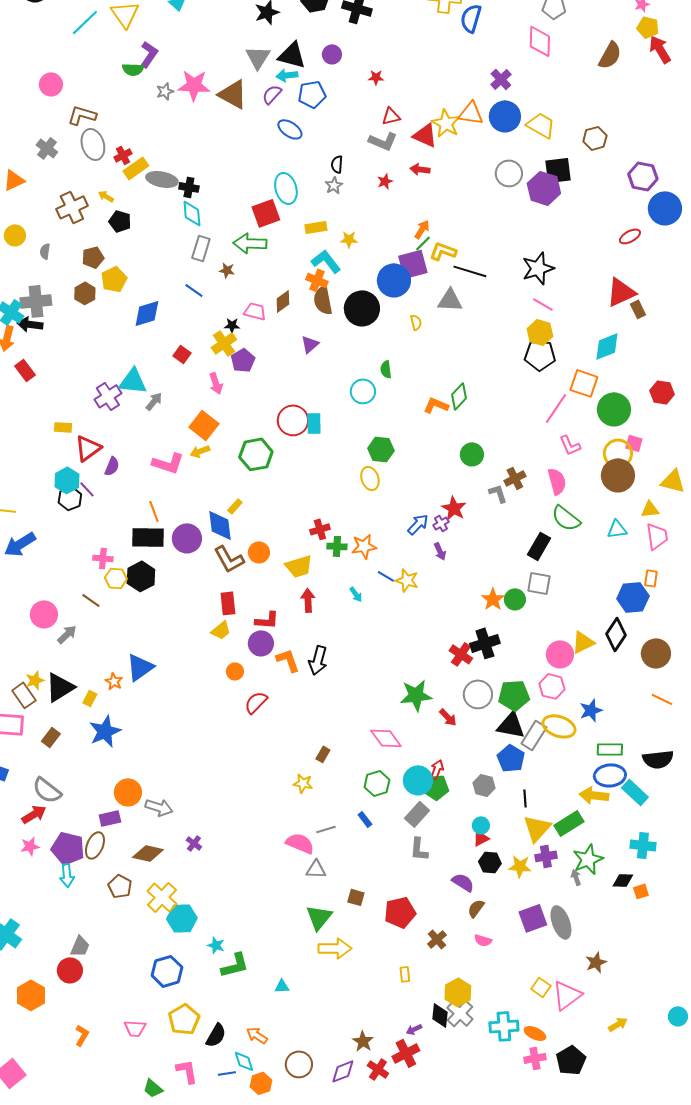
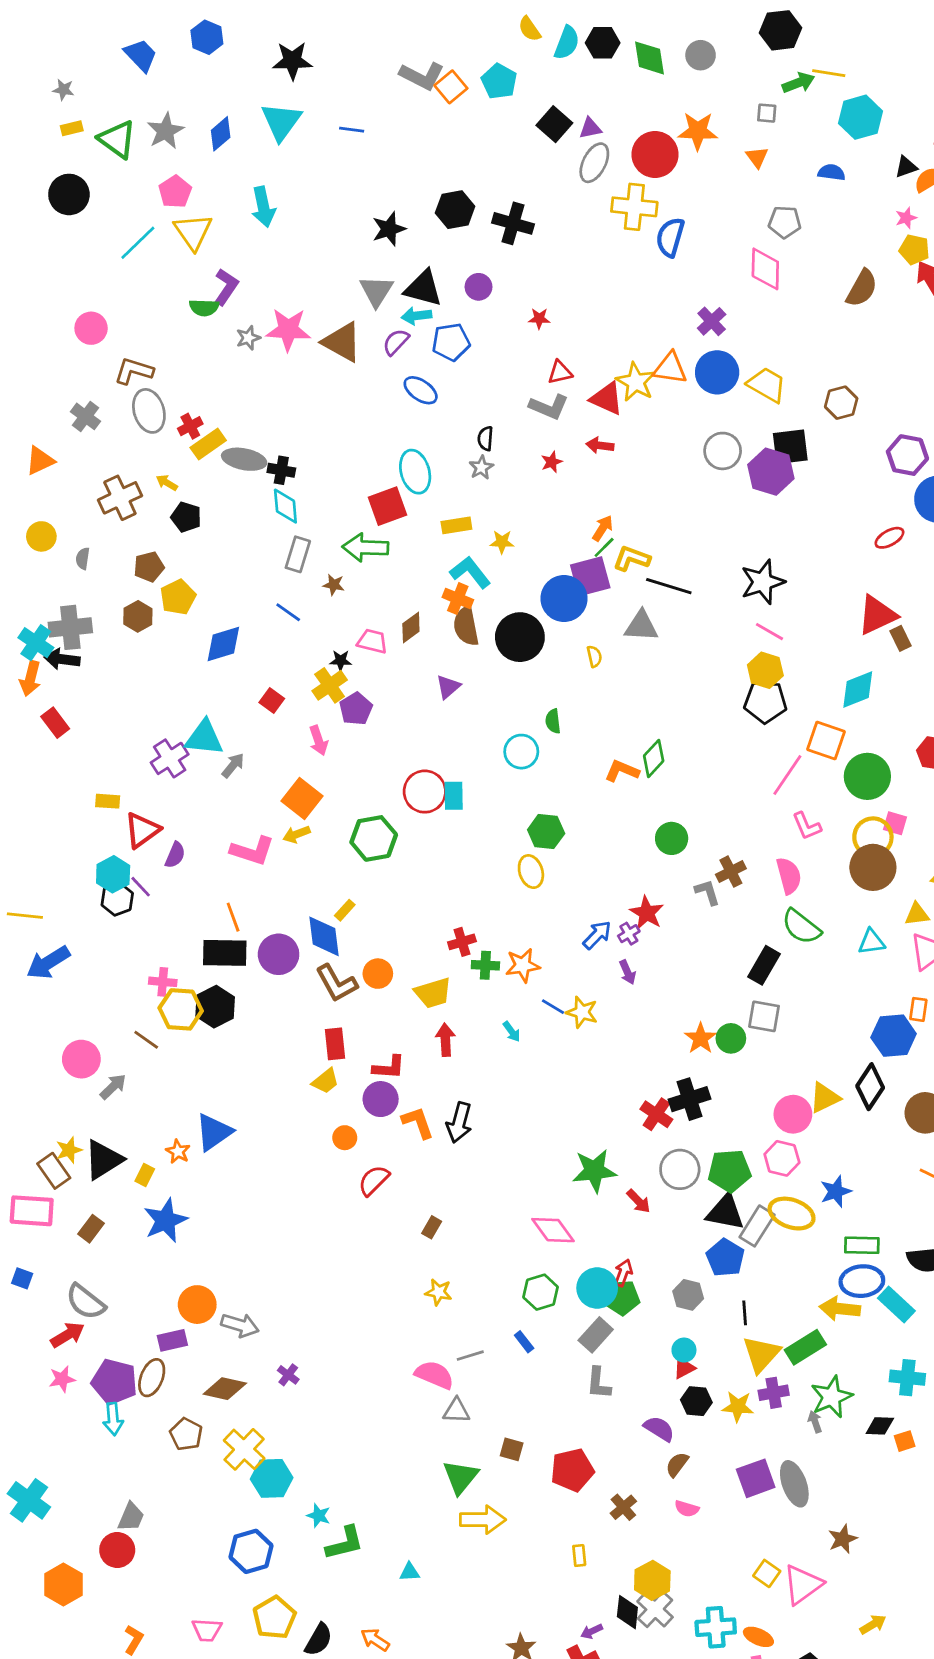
yellow hexagon: (116, 578) -> (181, 1009), size x1.4
brown rectangle: (323, 754) -> (432, 1227), moved

